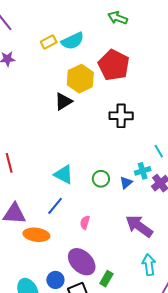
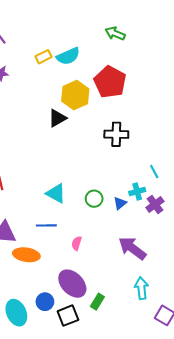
blue line: (55, 206) -> (46, 225), turned 48

